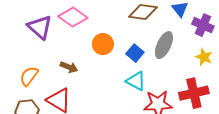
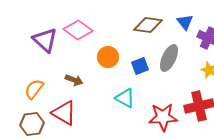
blue square: (135, 53) -> (140, 66), turned 30
cyan triangle: (136, 81) -> (125, 98), moved

